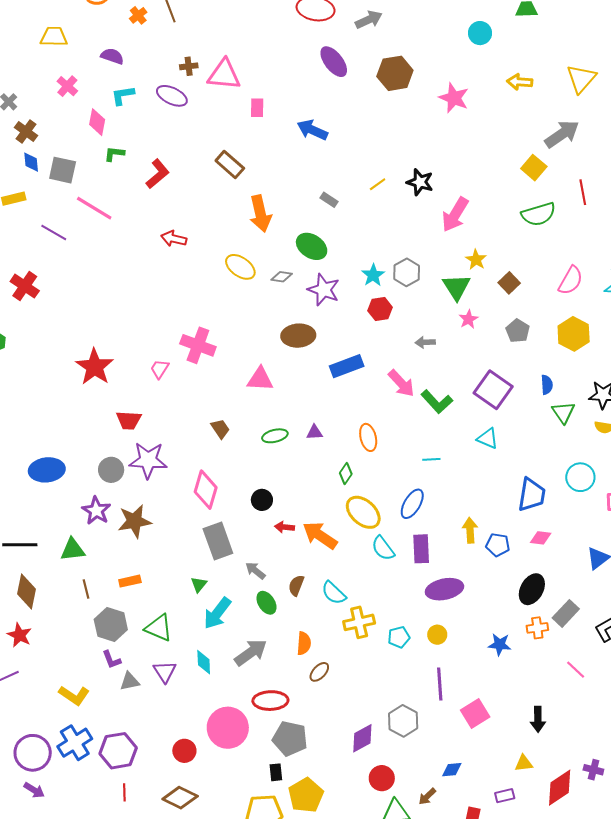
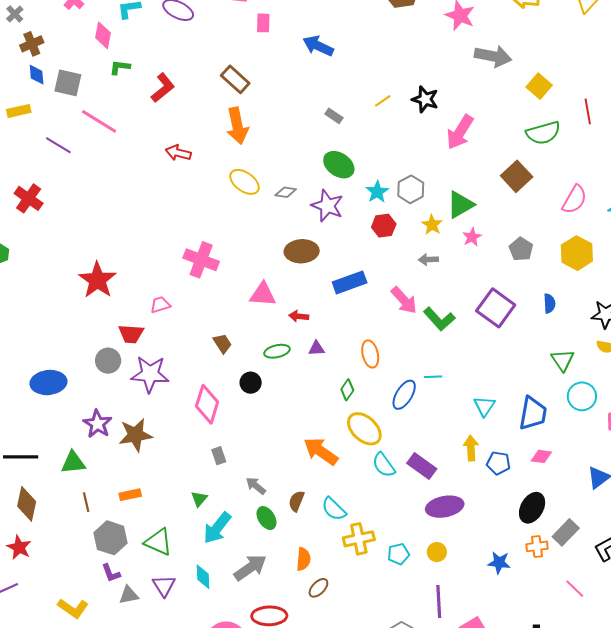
brown cross: (26, 132) -> (32, 44), turned 30
gray arrow: (562, 134) -> (493, 56), moved, turned 45
orange arrow: (260, 214) -> (237, 126), moved
green ellipse: (312, 246) -> (339, 165), moved
yellow star: (476, 260) -> (432, 225), moved
brown square: (509, 283) -> (517, 176), moved, size x1.4
green triangle: (456, 287) -> (460, 205), turned 32
pink trapezoid: (160, 369) -> (160, 305), moved, turned 40
green triangle: (563, 412) -> (563, 360), moved
cyan triangle: (488, 438) -> (484, 406), moved, turned 40
gray circle: (111, 470) -> (108, 361), moved
black circle: (262, 500) -> (251, 383), moved
blue ellipse: (412, 504) -> (404, 395), moved
red arrow: (285, 527) -> (299, 316), moved
gray rectangle: (218, 541) -> (219, 456), size x0.5
purple rectangle: (421, 549) -> (422, 466), turned -52

